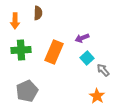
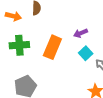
orange arrow: (15, 21) -> (13, 16), turned -77

